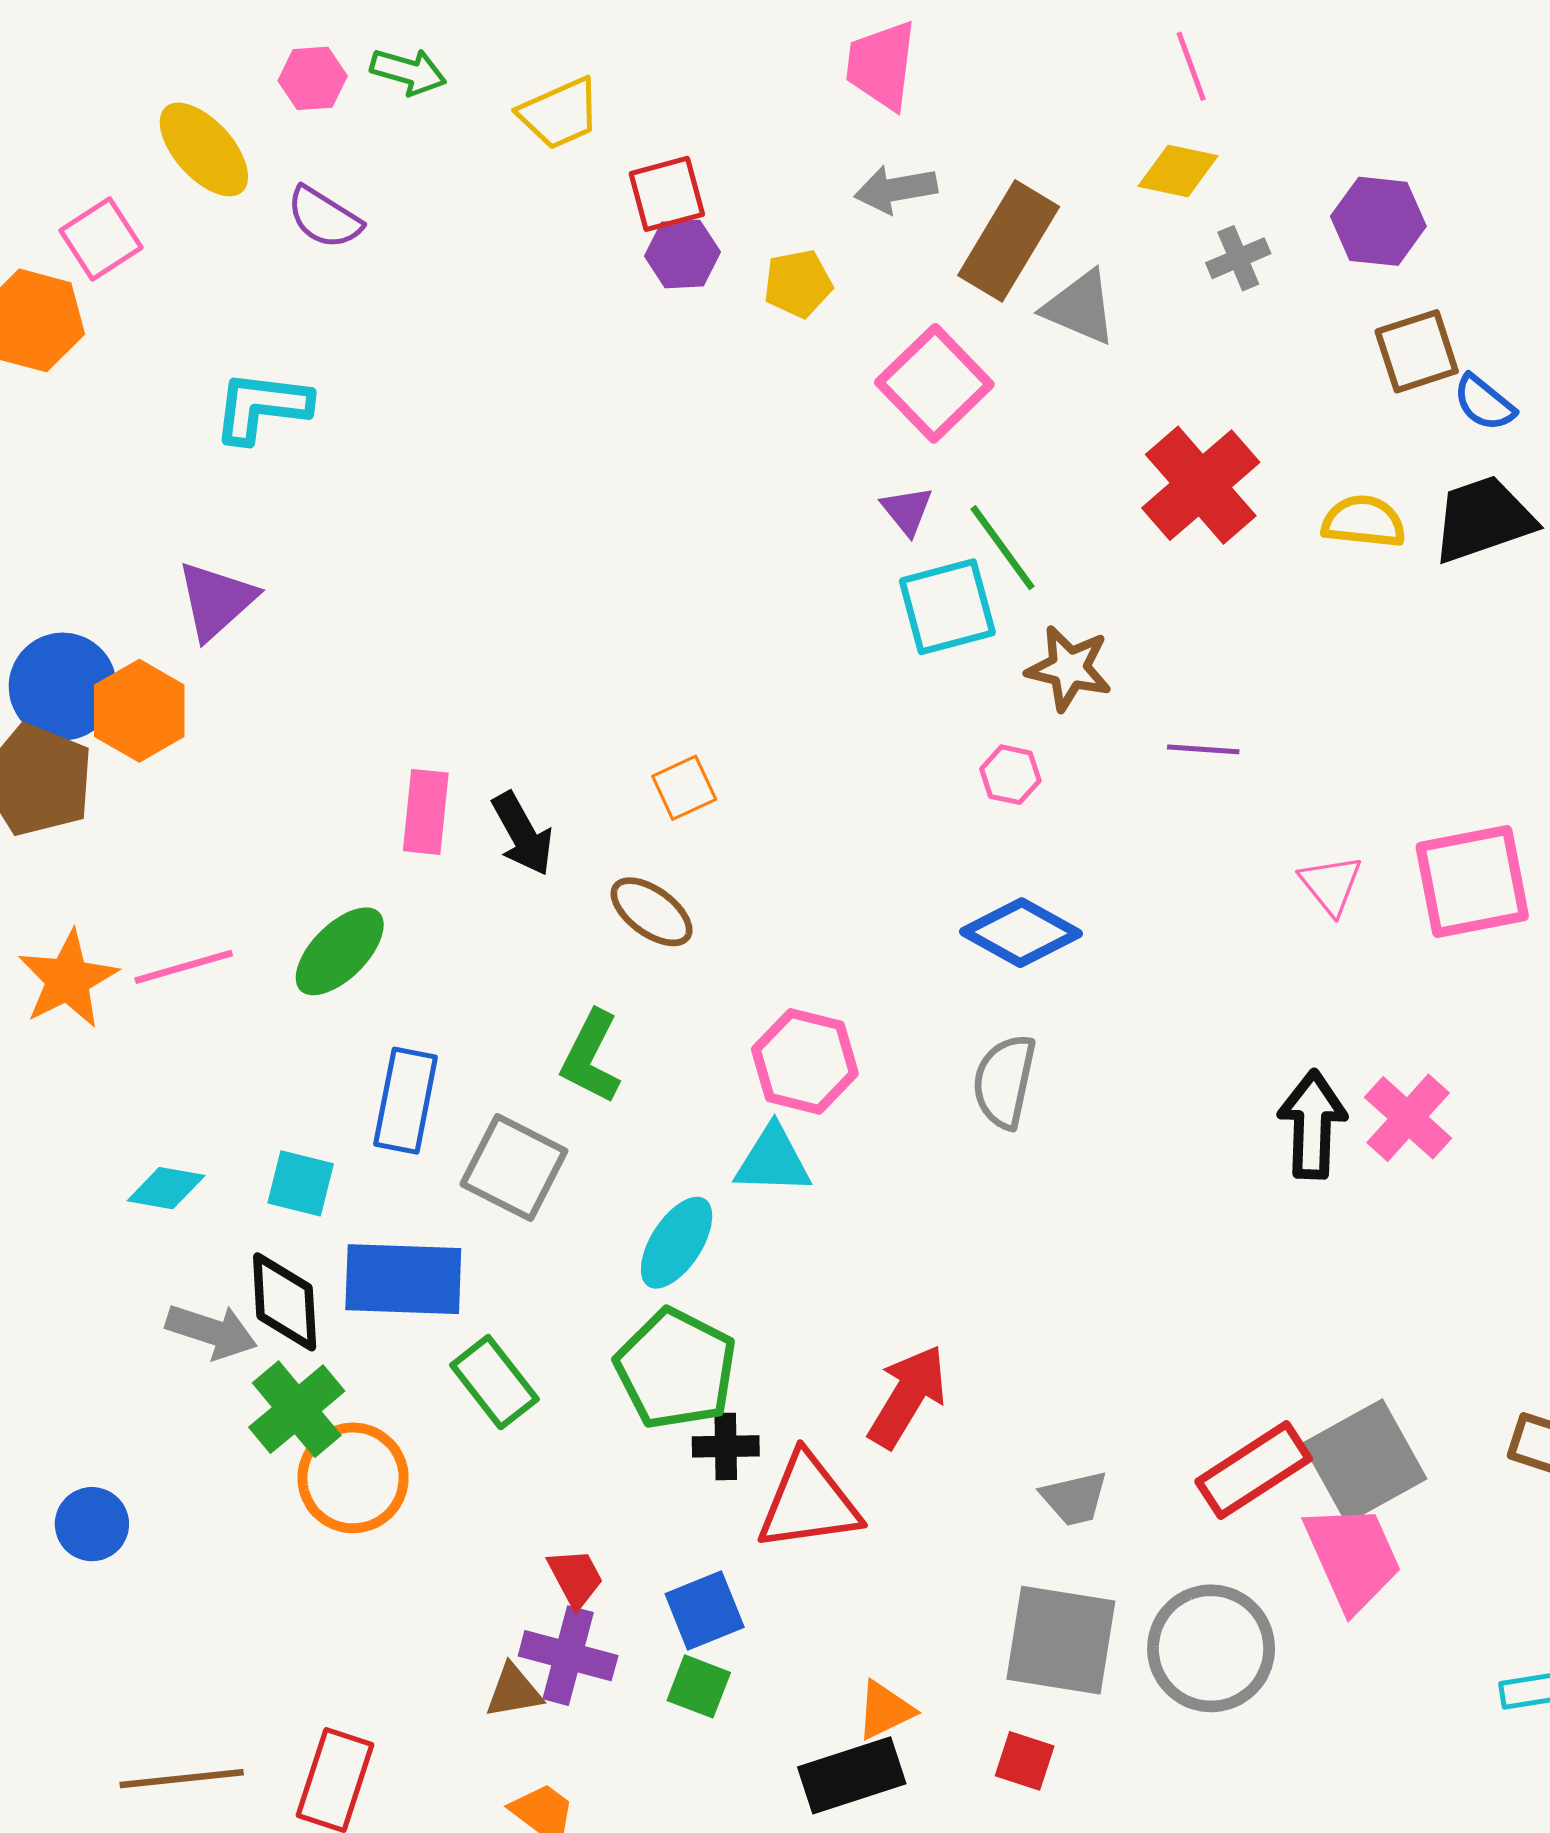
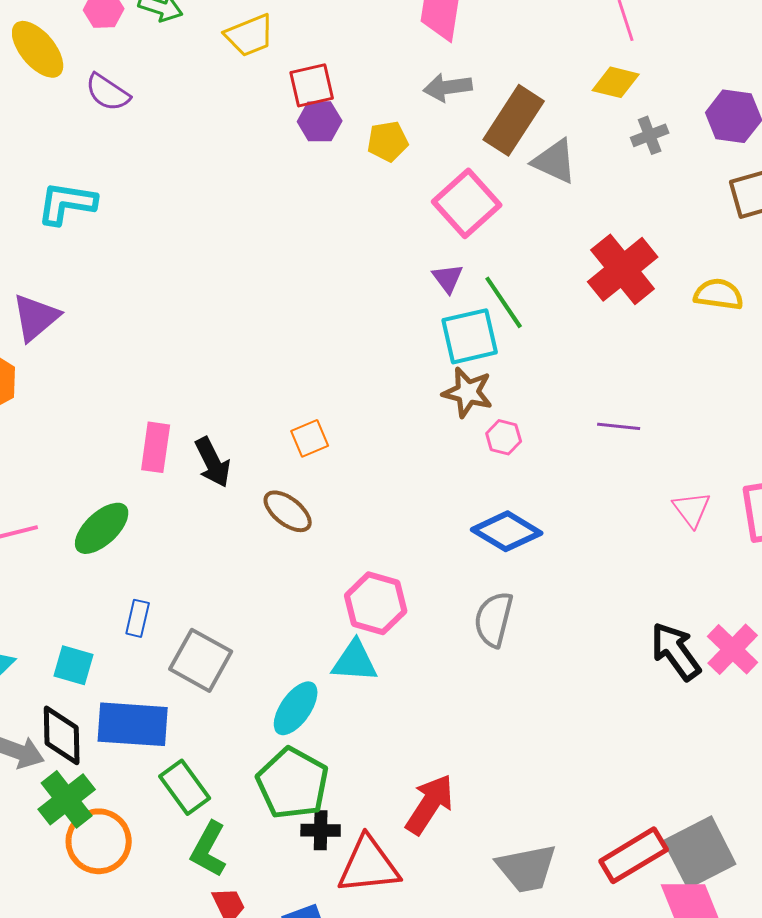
brown star: (1069, 668) -> (468, 392), moved
green L-shape: (591, 1057) -> (209, 849), moved
blue rectangle: (406, 1101) -> (138, 618), size x0.6
black arrow: (1312, 1124) -> (676, 651), turned -40
gray trapezoid: (1074, 1498) -> (527, 868), size x1.5

